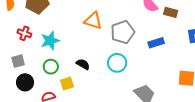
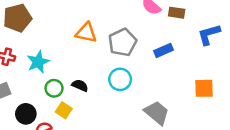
green circle: (51, 67) -> (54, 88), moved
black circle: (25, 82) -> (26, 114), moved
yellow square: (67, 83) -> (64, 110), turned -32

